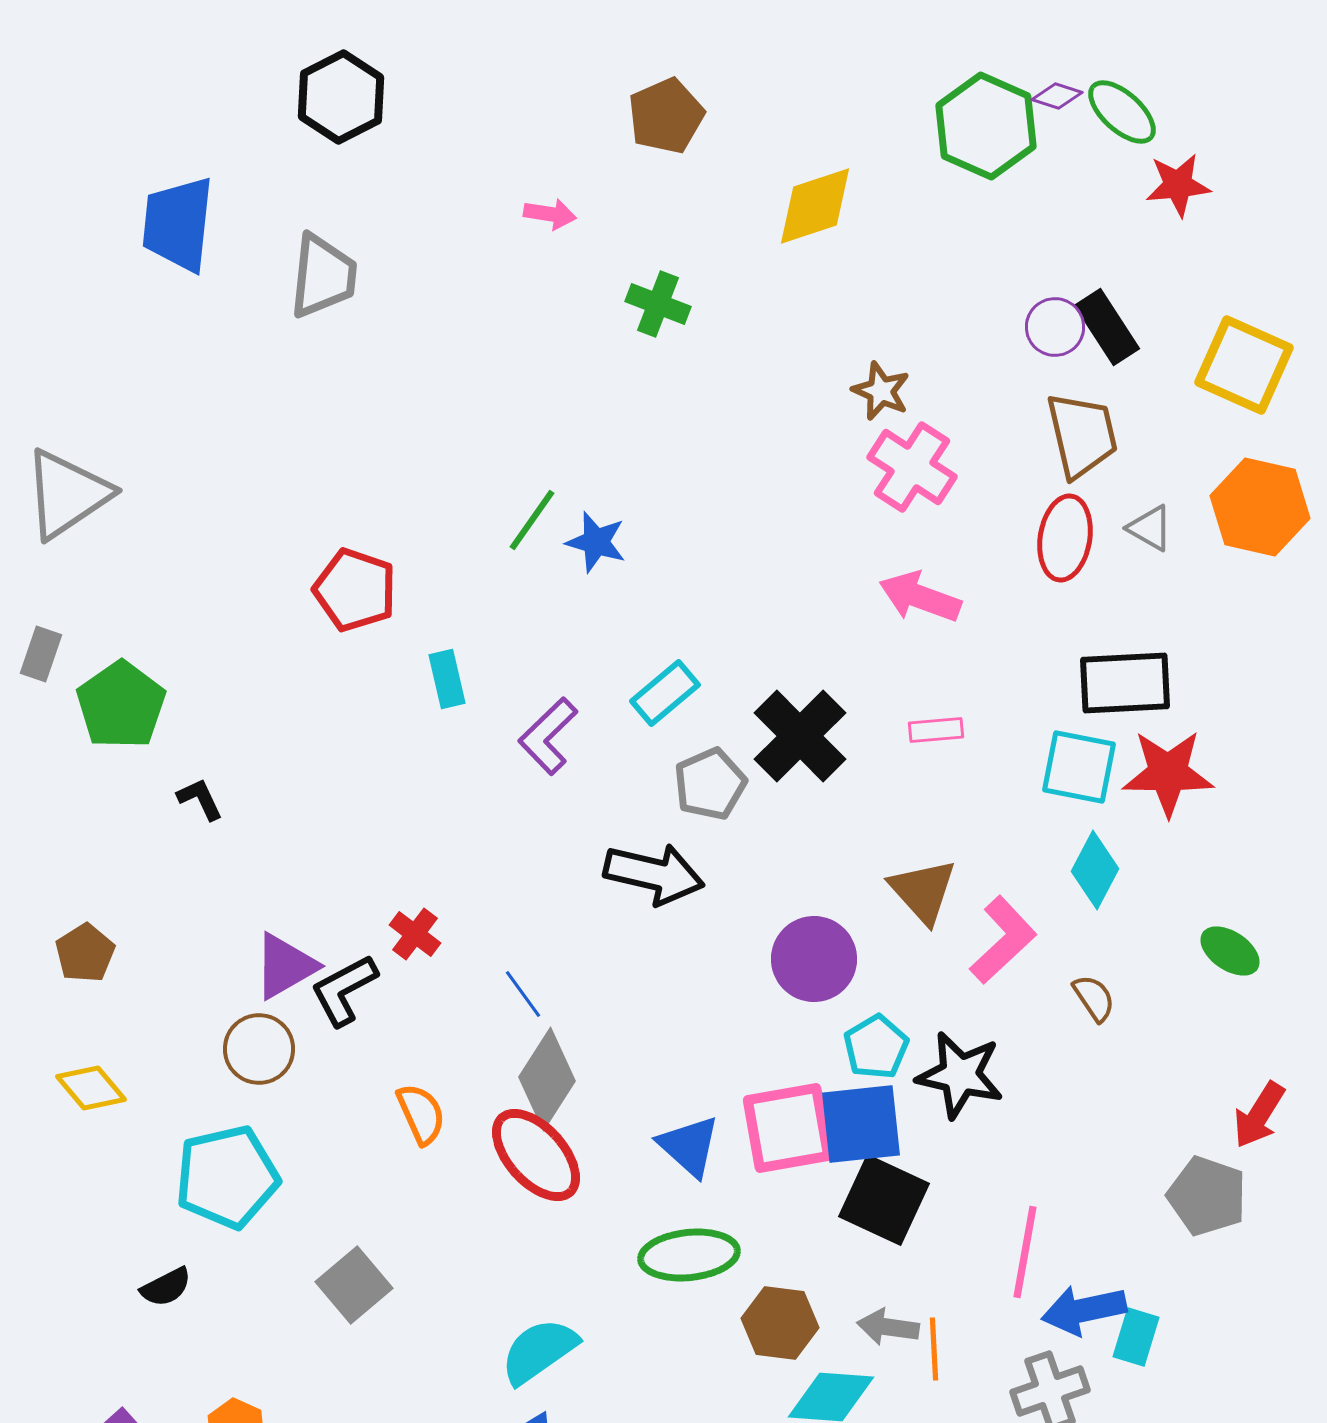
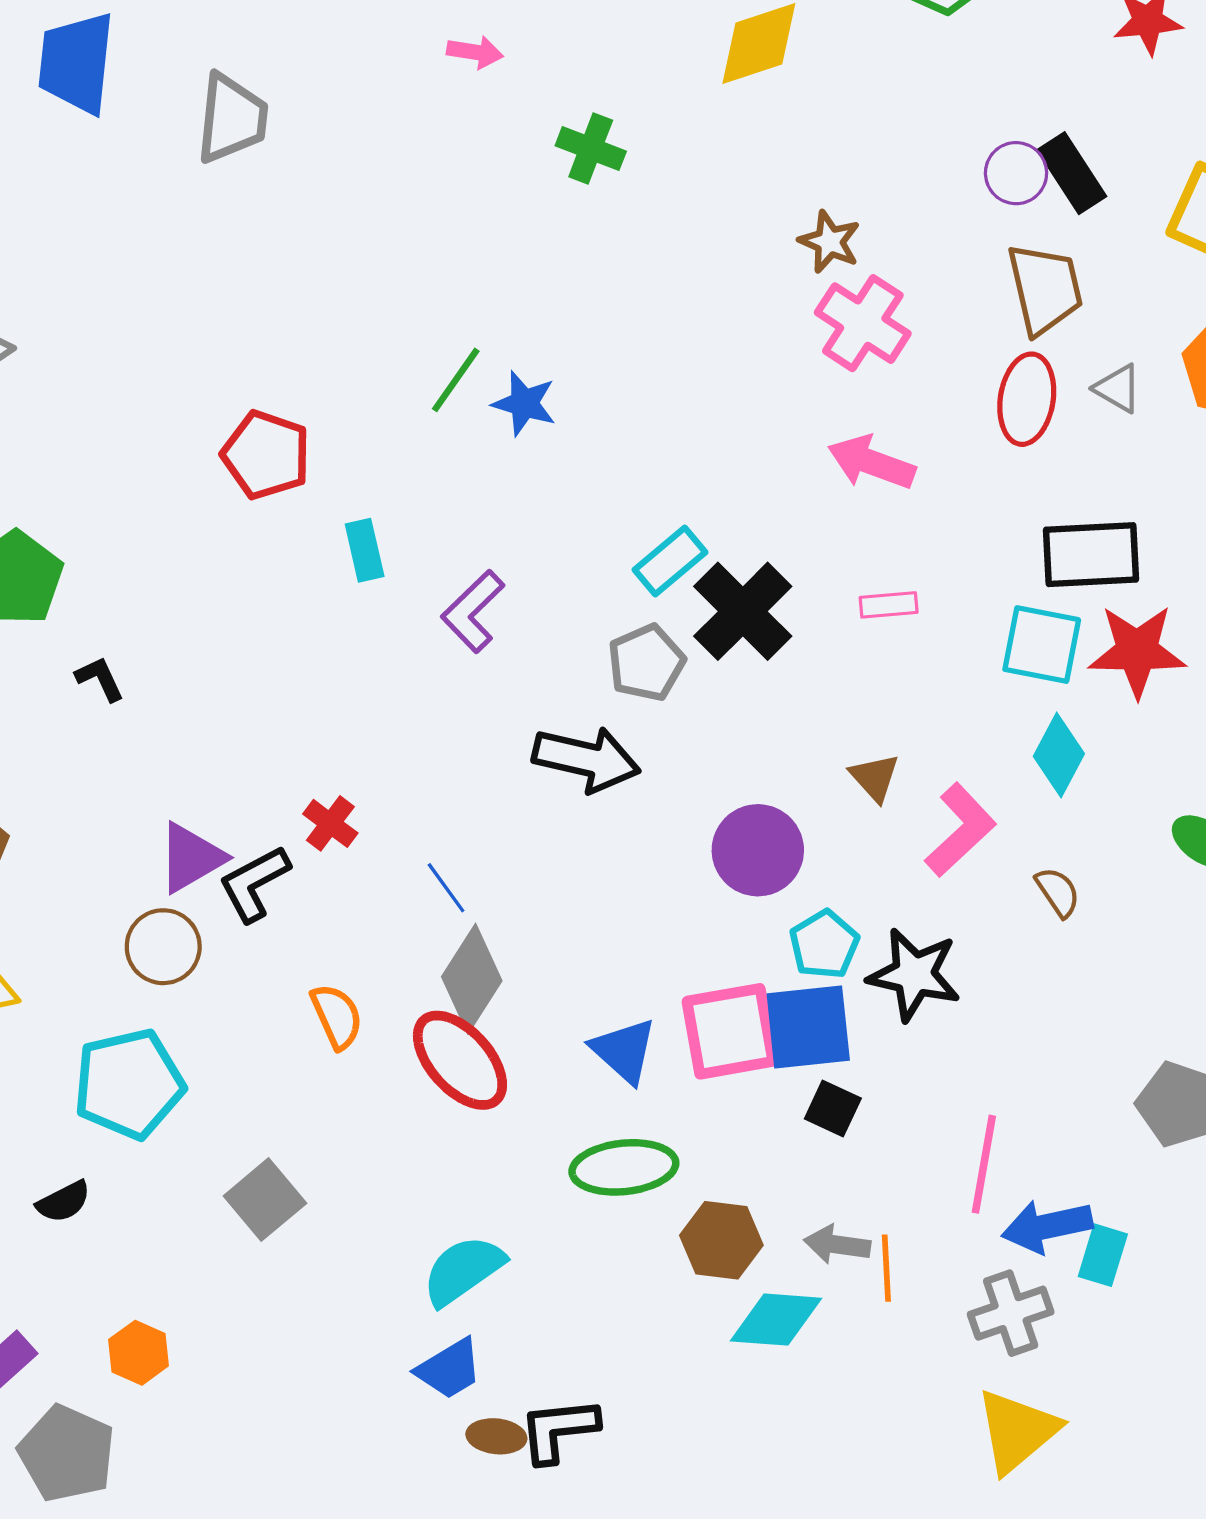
cyan rectangle: (665, 693) -> (670, 561), moved
brown triangle: (923, 891) -> (875, 777), size x0.7
black square: (884, 1200) -> (833, 1108), size x0.6

